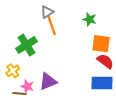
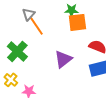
orange square: (101, 44) -> (77, 22), moved
purple triangle: (48, 81) -> (63, 59), moved

